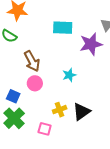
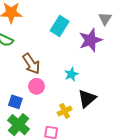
cyan rectangle: (63, 28) -> (60, 26), turned -54
black triangle: (81, 112) -> (87, 99), moved

